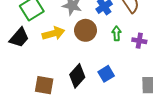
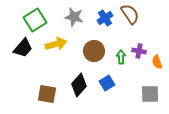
brown circle: (85, 30) -> (94, 51), moved
green arrow: (117, 33) -> (121, 57), moved

